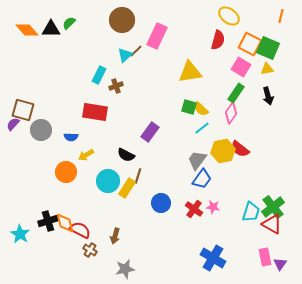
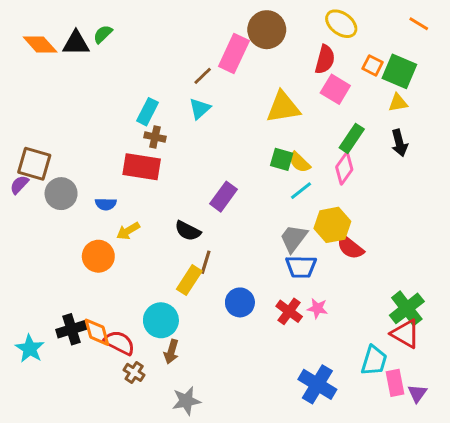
orange line: (281, 16) -> (419, 24), turned -72
brown circle: (122, 20) -> (267, 30), moved
orange square: (250, 44) -> (373, 65), size x0.6
cyan triangle: (125, 55) -> (200, 109), moved
pink square: (241, 67) -> (335, 89), moved
brown cross: (116, 86) -> (155, 137), moved, turned 32
red semicircle: (240, 149) -> (350, 247), moved
blue trapezoid: (202, 179) -> (301, 267), turned 55
cyan circle: (108, 181) -> (161, 320), moved
cyan trapezoid: (251, 212) -> (374, 361), moved

